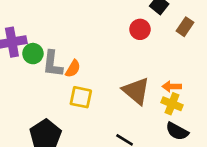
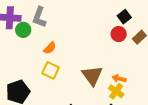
red circle: (140, 29) -> (119, 34), moved
gray L-shape: (53, 64) -> (39, 17), moved

